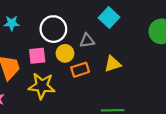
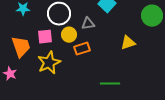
yellow triangle: (113, 64) -> (128, 43), moved
yellow star: (42, 86) -> (49, 63), turned -30

